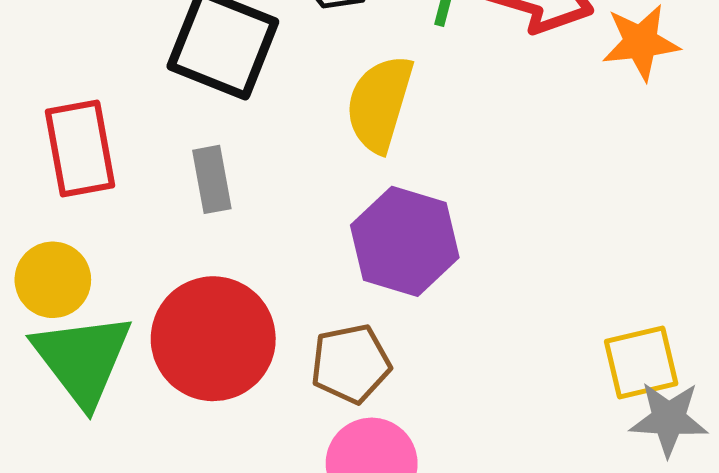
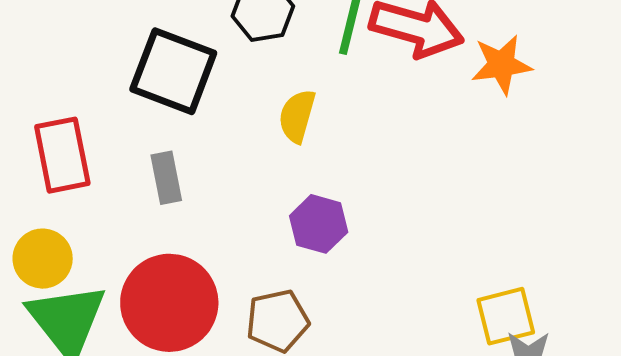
yellow semicircle: (380, 104) -> (297, 116), size x0.7
purple hexagon: (405, 241) -> (319, 224), size x0.7

